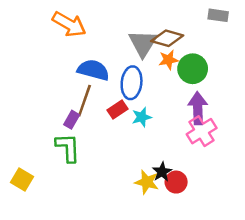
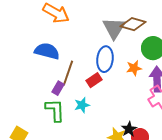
orange star: (168, 60) -> (134, 68), moved
blue semicircle: (93, 70) -> (47, 51), moved
cyan star: (142, 117) -> (82, 105), moved

